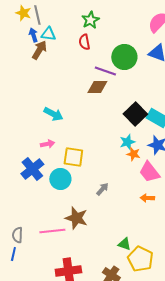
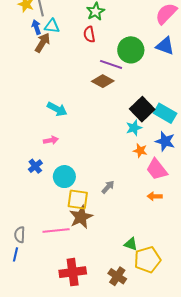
brown diamond: (97, 87) -> (103, 81), turned 30
cyan star: (127, 142) -> (134, 128), moved
yellow square: (73, 157) -> (78, 199), moved
blue cross: (32, 169) -> (35, 166), size x0.6
brown star: (76, 218) -> (81, 217), turned 30
yellow pentagon: (140, 259) -> (147, 260), turned 30

